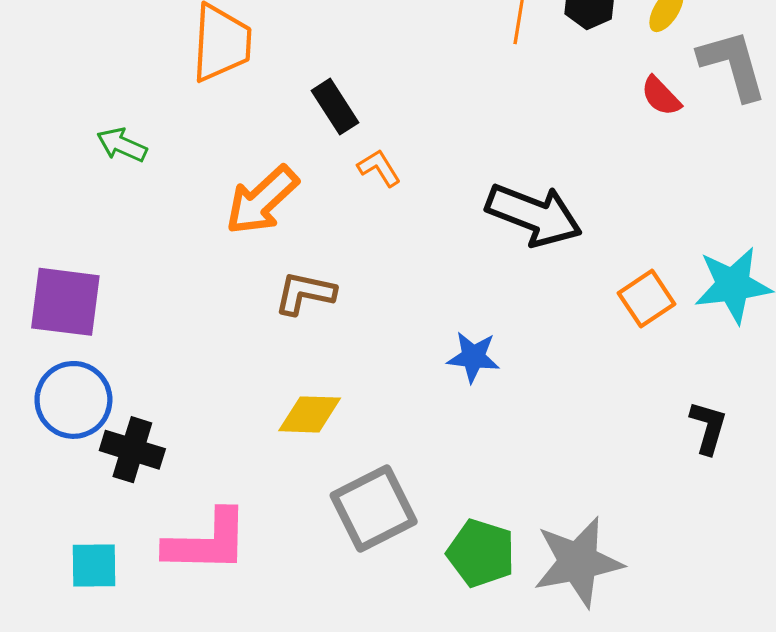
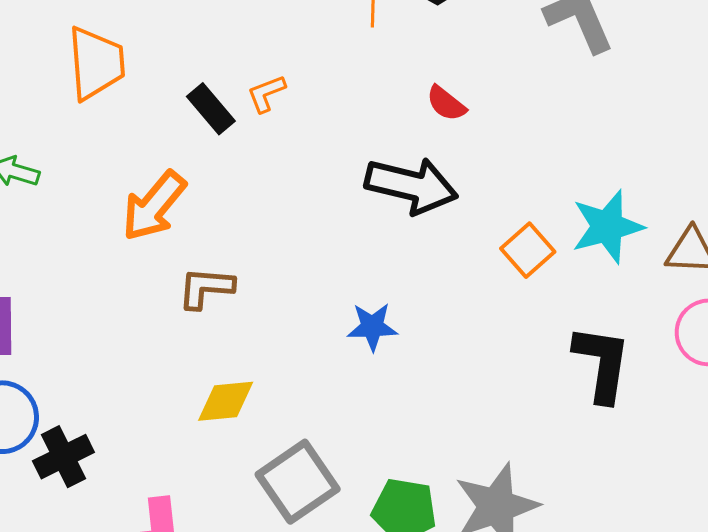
red semicircle: (661, 96) -> (446, 103), moved
orange L-shape: (379, 168) -> (266, 93), moved, turned -72
black L-shape: (708, 427) -> (602, 363), size x1.6
black cross: (132, 450) -> (63, 457), turned -36

